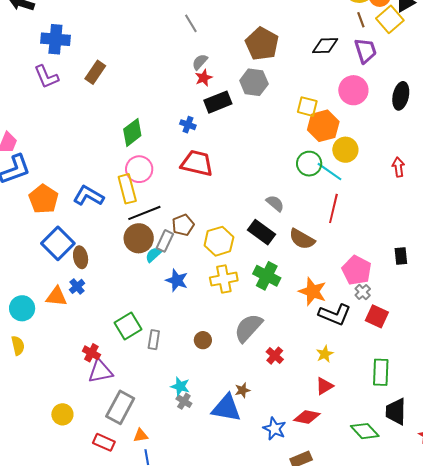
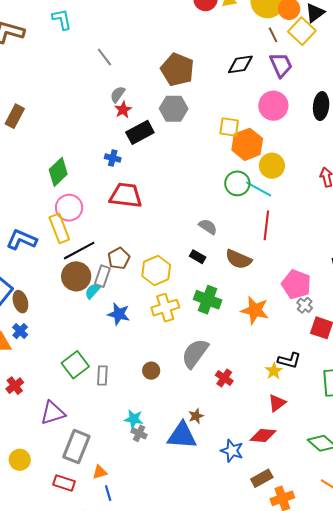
black rectangle: (261, 232) -> (198, 257), size x0.6
black L-shape: (335, 314) -> (289, 360), moved, size x0.7
red cross: (91, 353) -> (15, 386), moved, turned 30

